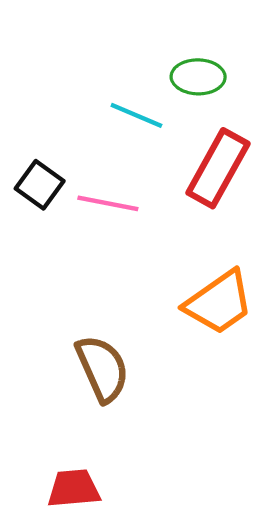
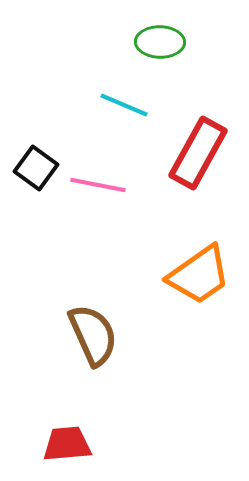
green ellipse: (198, 77) -> (160, 42), moved

